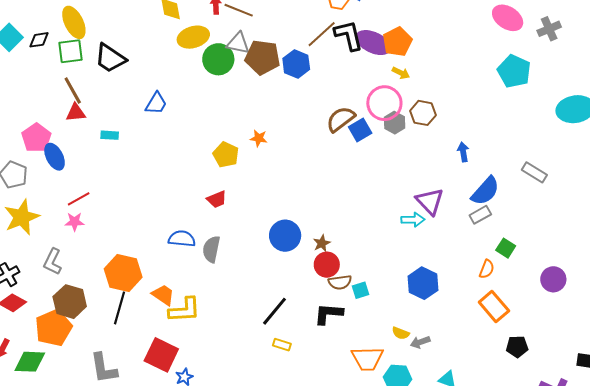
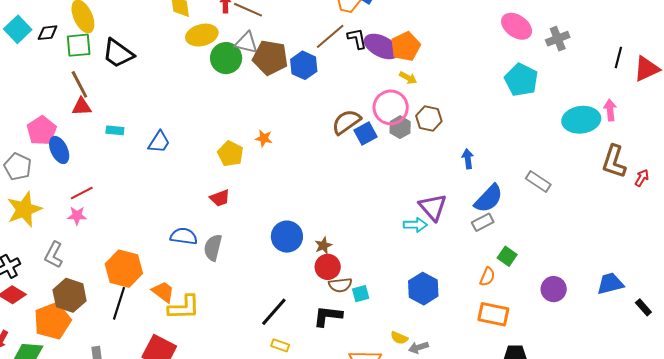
black L-shape: (349, 35) -> (357, 39), size x0.7
blue trapezoid: (156, 103) -> (159, 142), moved
orange rectangle: (494, 307) -> (493, 314), turned -40

